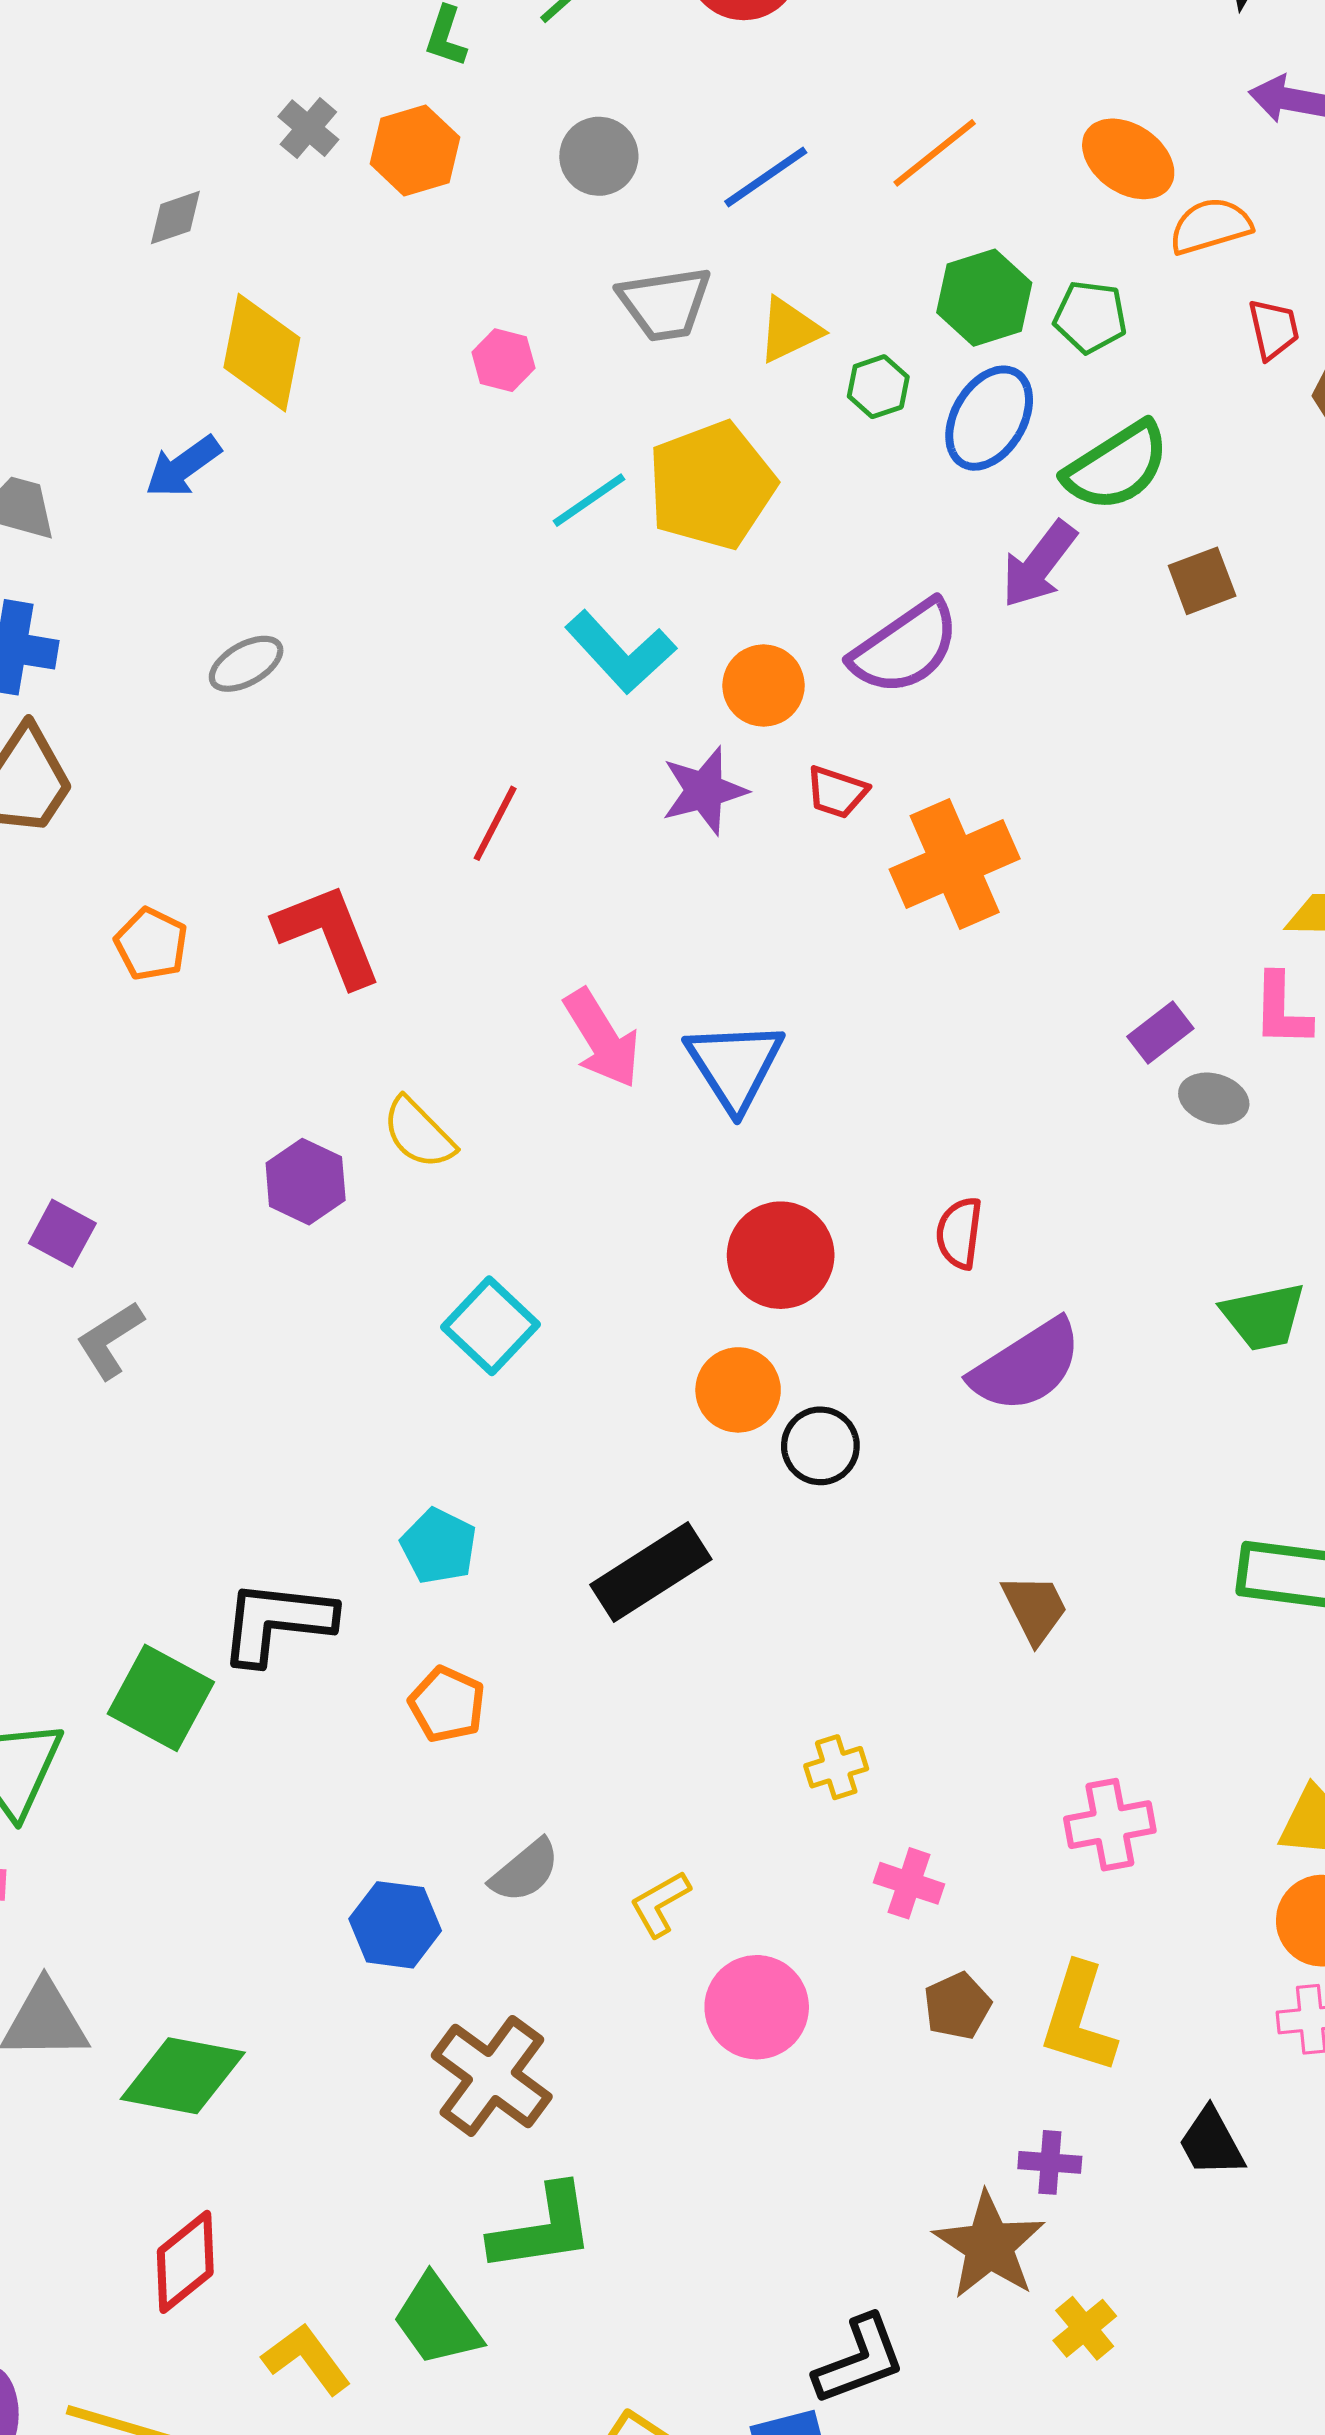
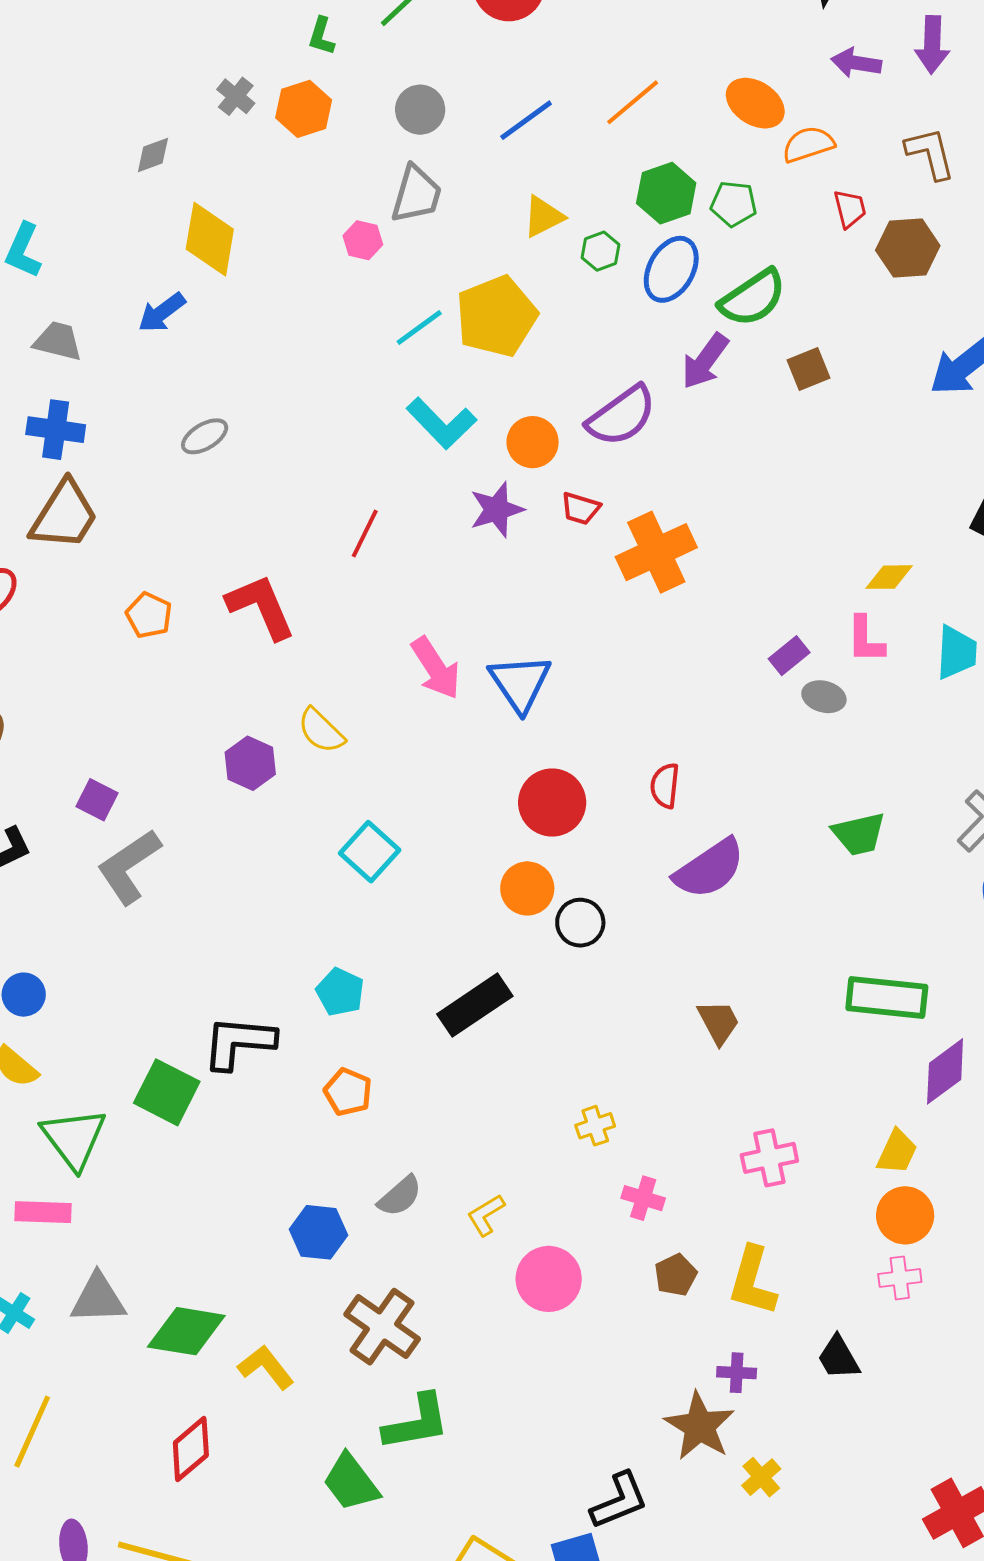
gray trapezoid: (665, 304) -> (416, 194), moved, turned -64
gray L-shape: (110, 1340) -> (129, 866), size x1.5
yellow L-shape: (307, 2359) -> (266, 1367), moved

